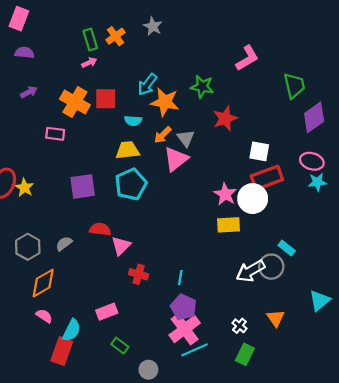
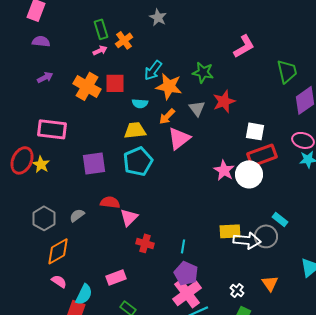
orange cross: (116, 36) -> (124, 40), moved
pink rectangle: (55, 134) -> (52, 129), moved, size x1.6
gray triangle: (186, 138) -> (197, 108), moved
yellow rectangle: (228, 225) -> (230, 231), moved
white arrow: (250, 271) -> (247, 240), turned -144

